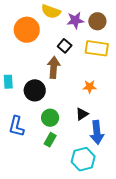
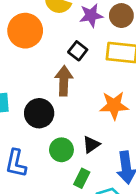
orange star: (90, 87) -> (114, 105), size x1.5
black triangle: (82, 114) -> (91, 144), moved
green rectangle: (50, 140) -> (82, 178), moved

